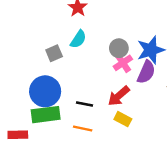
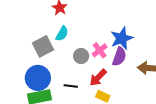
gray circle: (119, 48) -> (81, 56), moved
gray square: (54, 53) -> (43, 46), size x1.5

